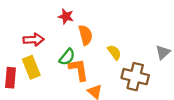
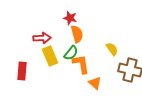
orange semicircle: (86, 35) -> (77, 34), moved
yellow rectangle: (31, 67) -> (50, 56), moved

